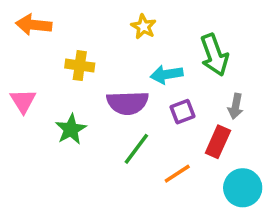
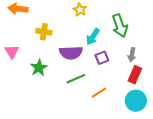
cyan arrow: (167, 74) -> (93, 37), turned -48
red rectangle: (218, 142) -> (135, 75), moved
green line: (136, 149) -> (76, 79), turned 30

